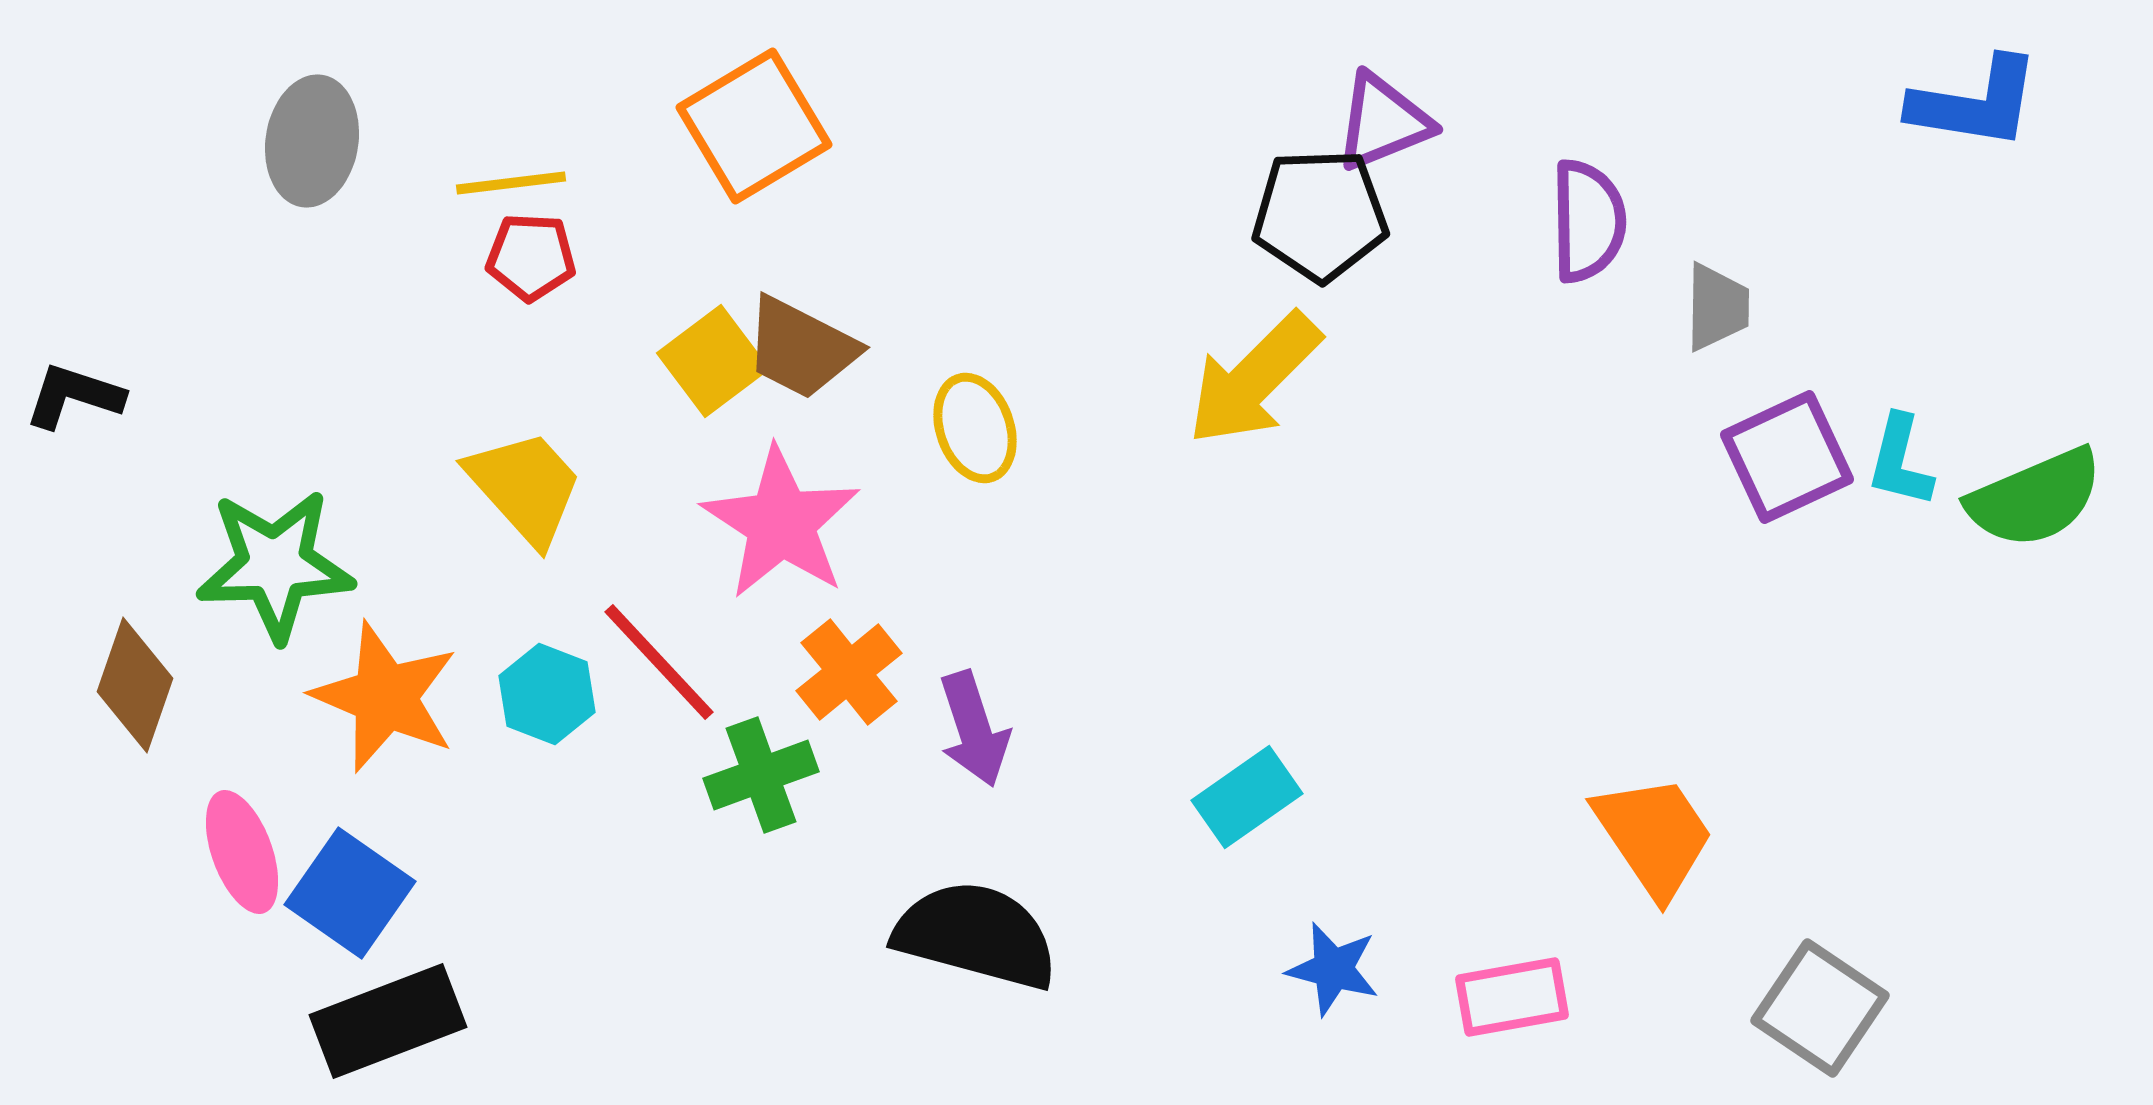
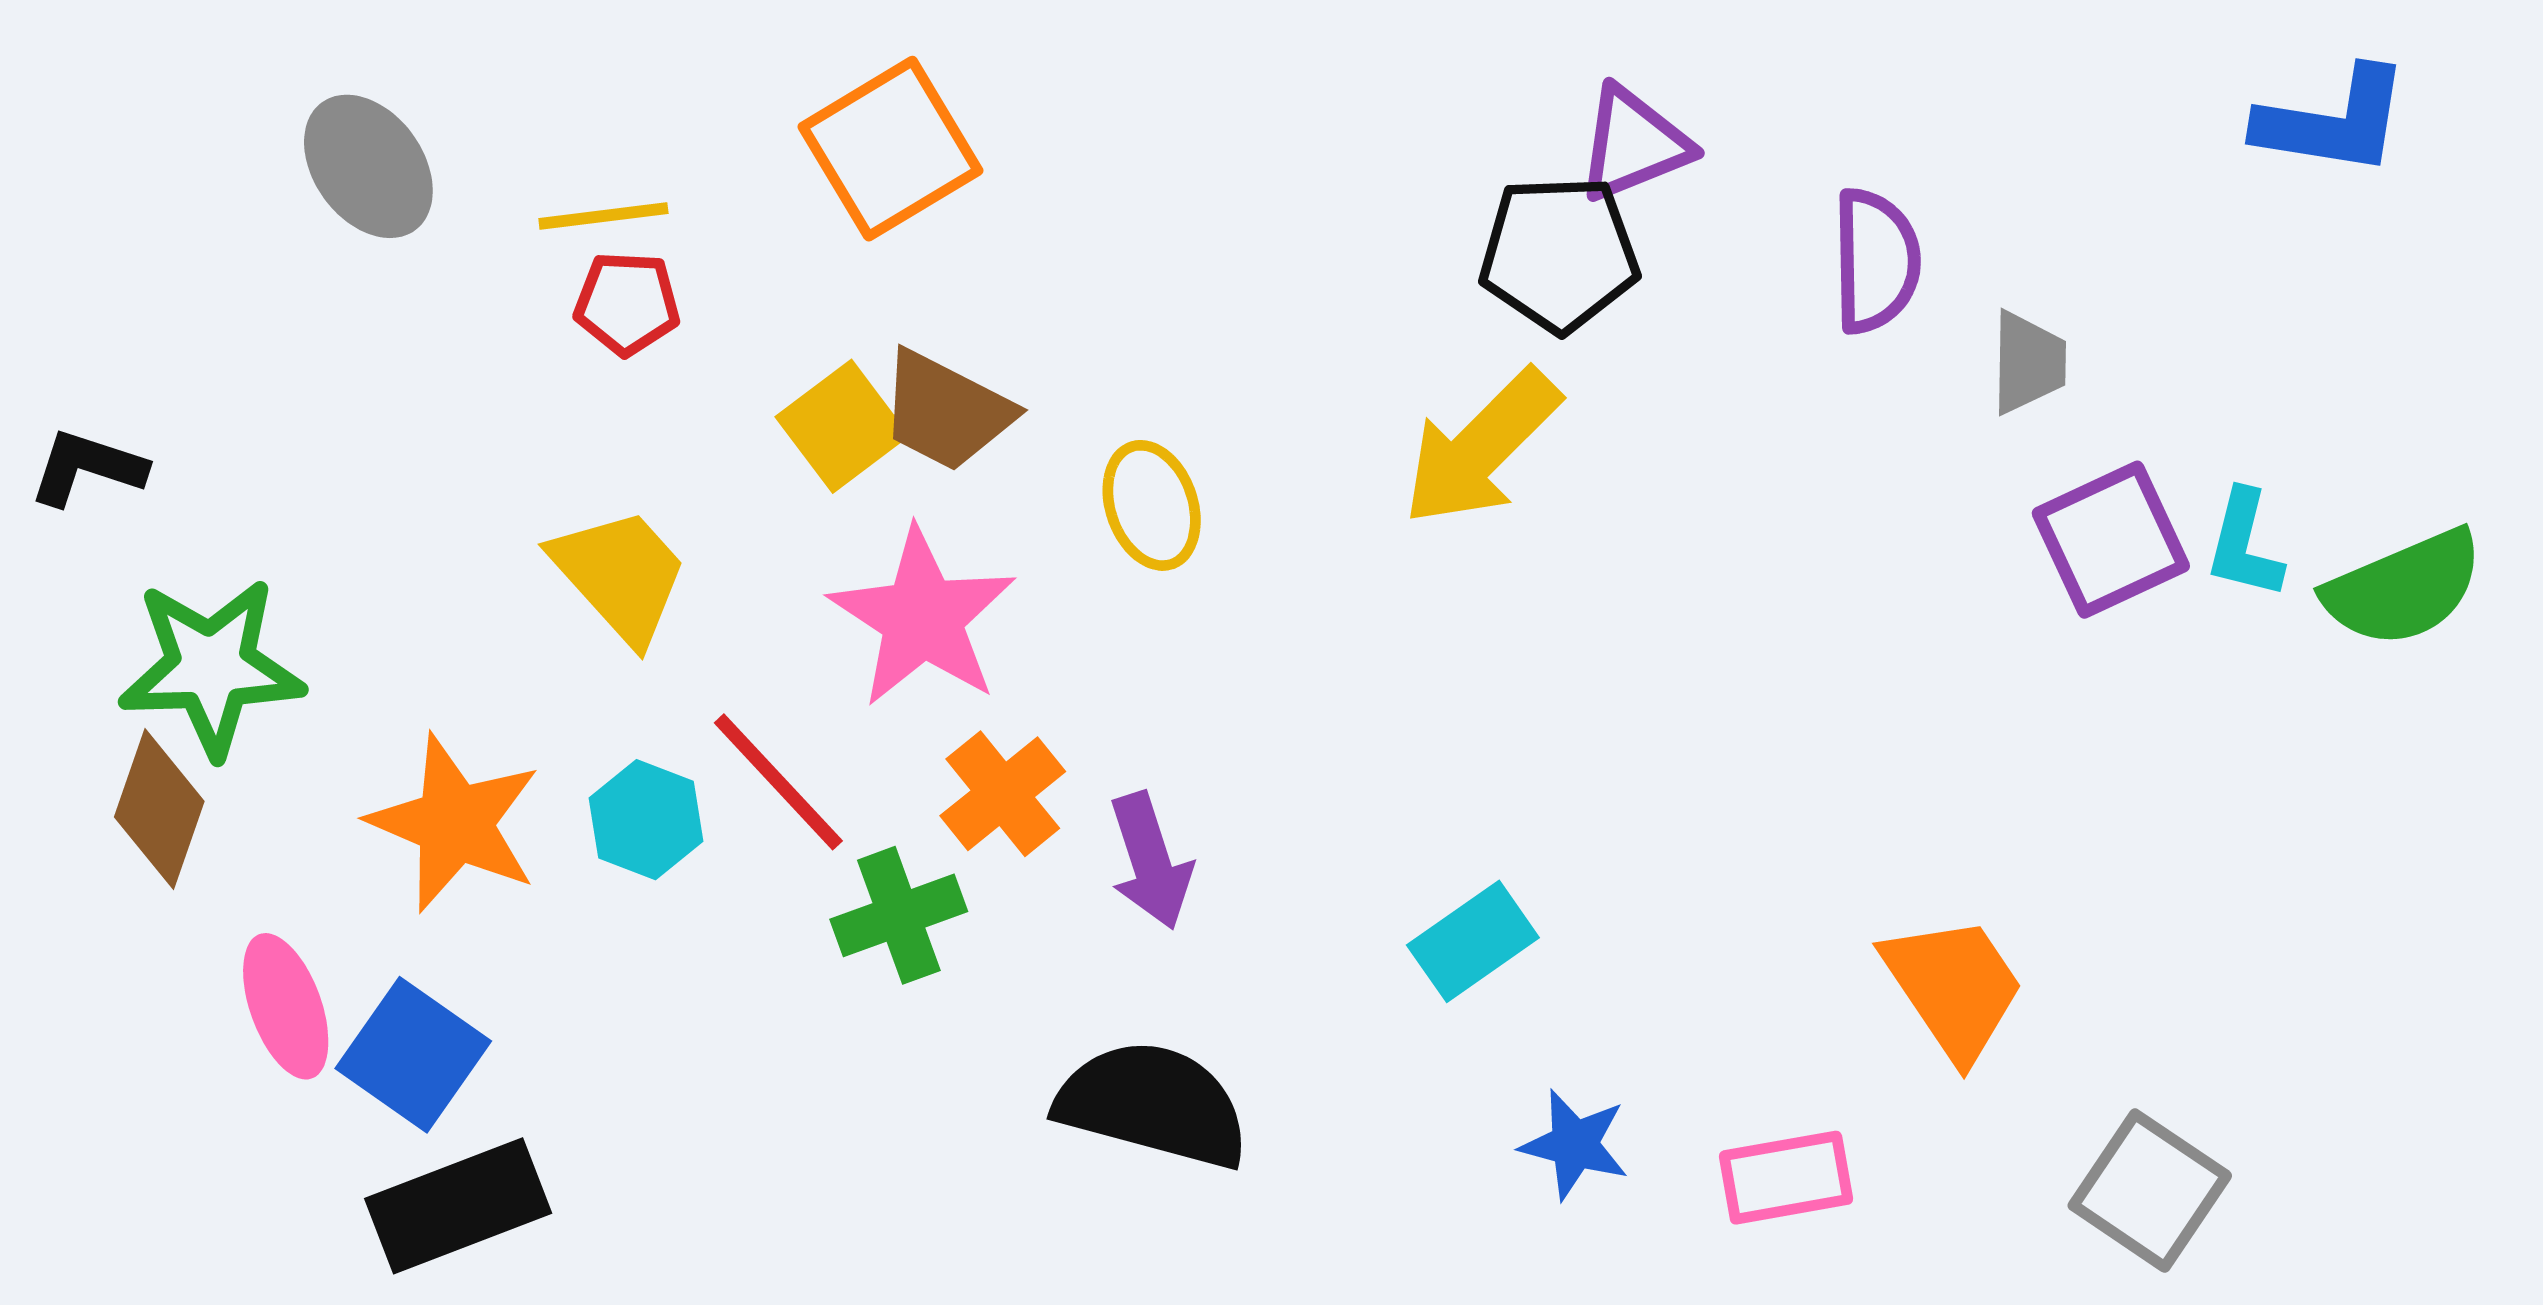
gray ellipse: (312, 141) -> (368, 166), turned -45
green star: (275, 565) -> (211, 667), moved

